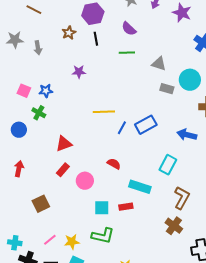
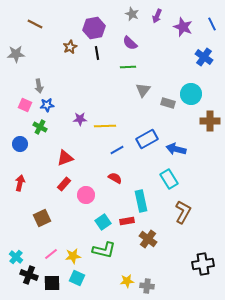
gray arrow: (38, 48) -> (39, 86), moved
gray triangle: (159, 64) -> (143, 90), moved, turned 49
purple star: (79, 72) -> (80, 119), moved
blue line: (122, 128) -> (117, 150), moved, turned 32
blue arrow: (187, 135) -> (176, 149), moved
cyan rectangle: (168, 165) -> (169, 179), turned -60
cyan rectangle: (140, 187) -> (141, 201), turned 60
cyan square: (102, 208) -> (103, 222), turned -35
brown cross: (174, 226) -> (148, 239), moved
cyan cross: (15, 243) -> (16, 257), turned 32

